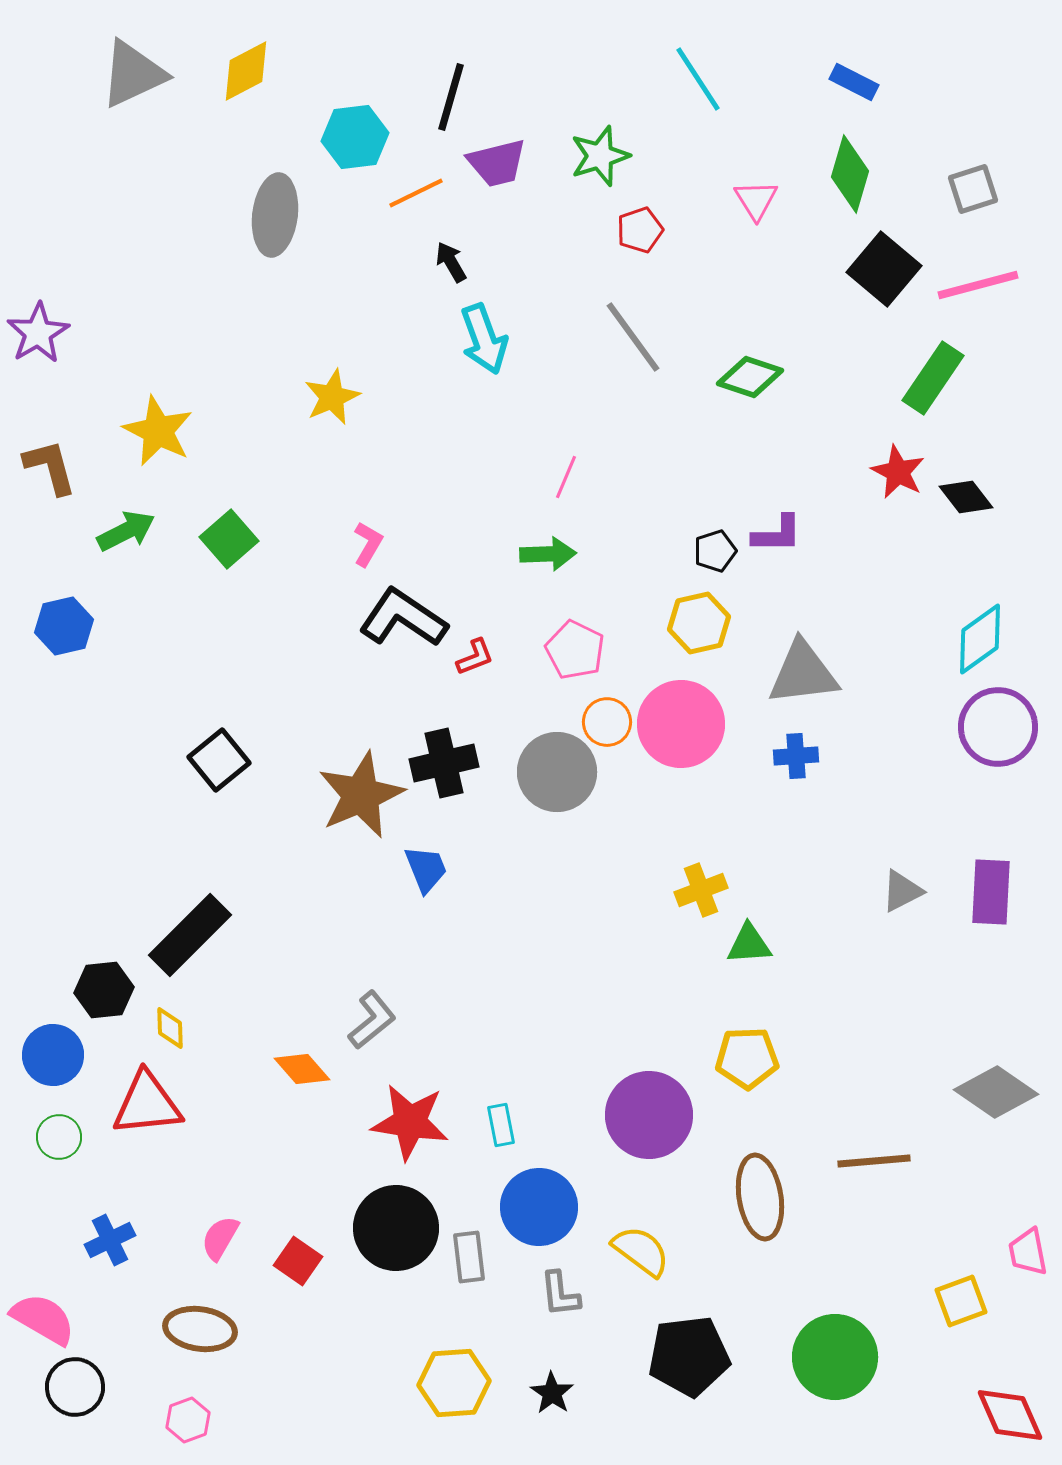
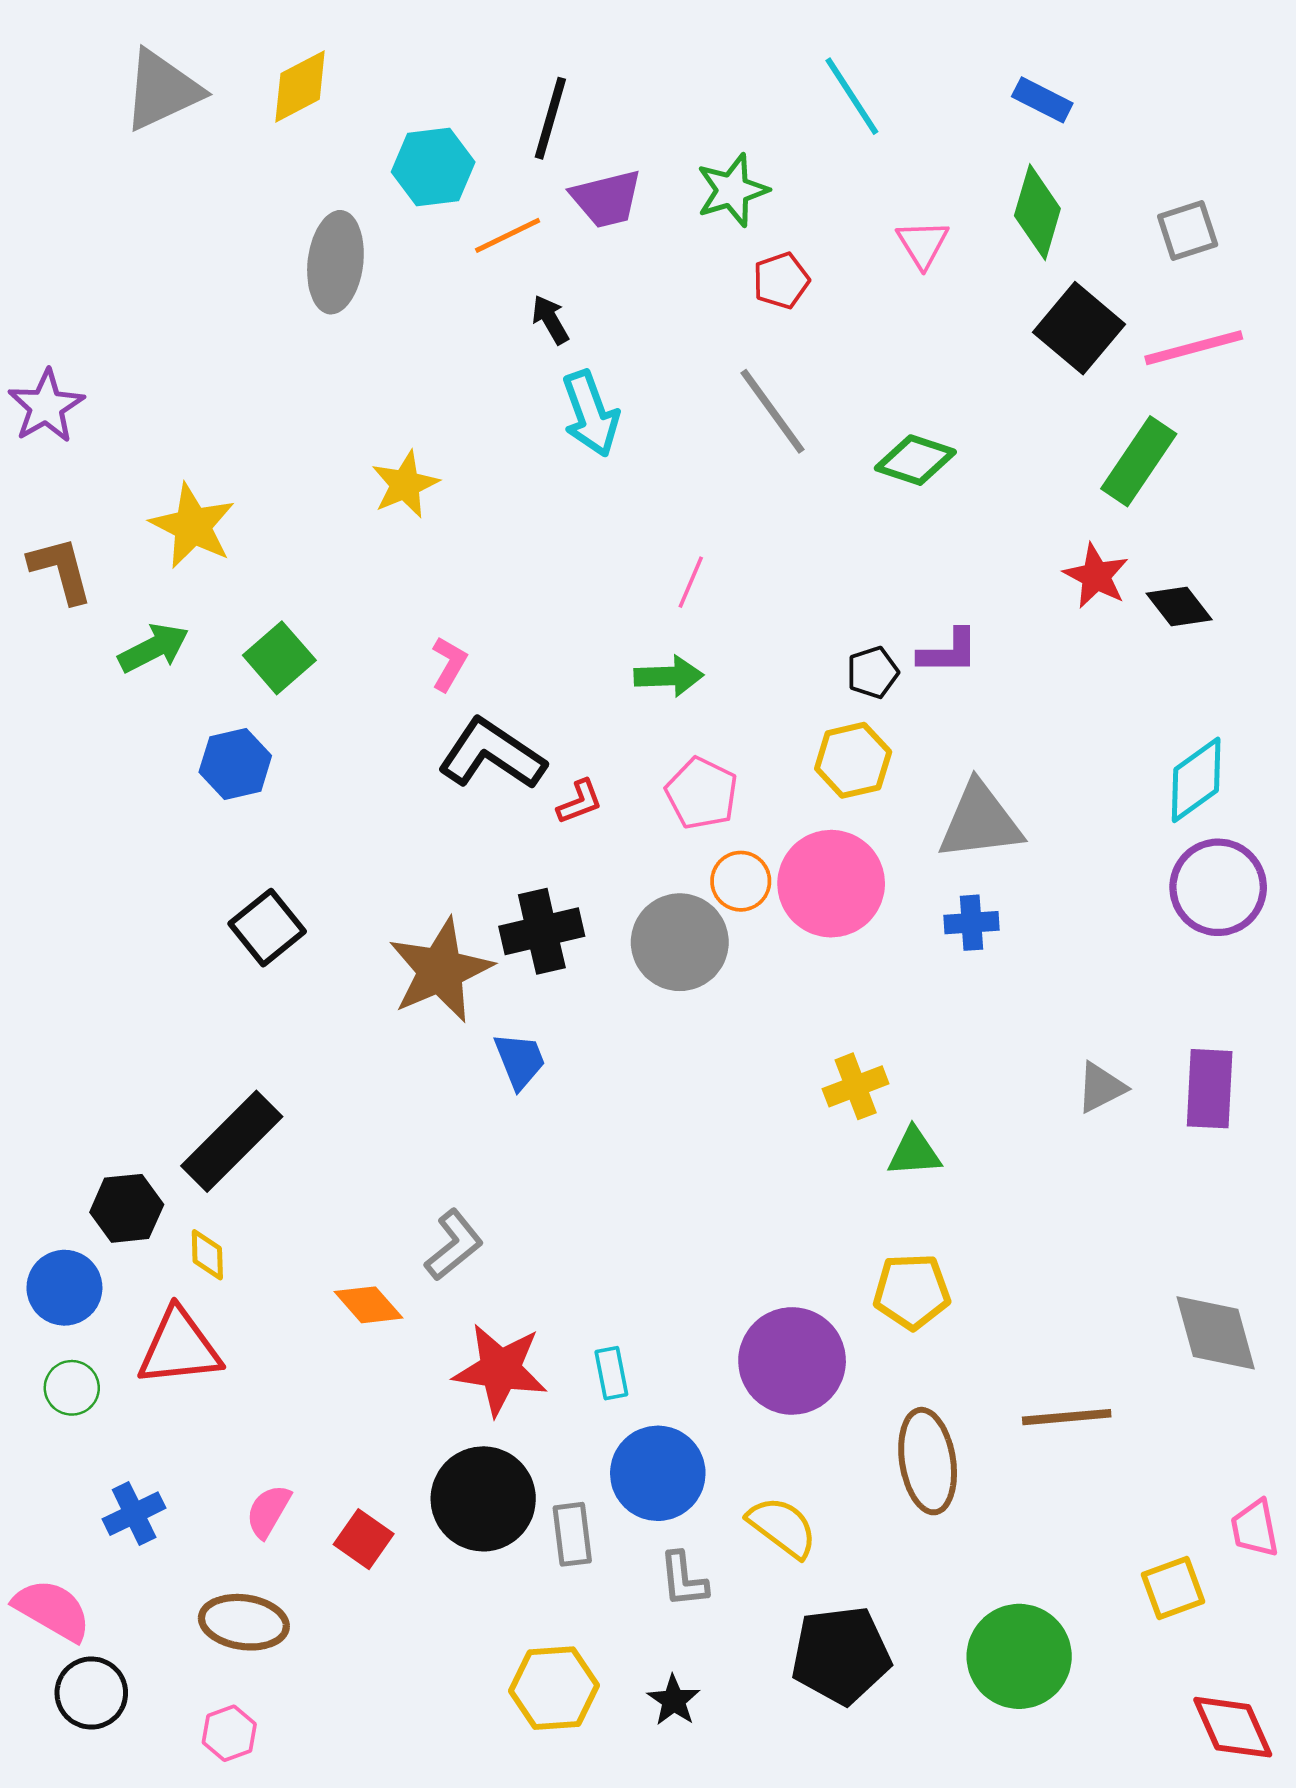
blue hexagon: (64, 626) -> (235, 764), moved
gray diamond: (996, 1092) -> (1216, 1333), turned 40

